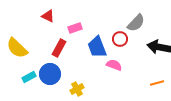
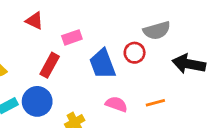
gray semicircle: (136, 23) -> (157, 30), turned 30
pink semicircle: (114, 65) -> (116, 104), moved
orange line: (157, 83) -> (155, 103), moved

